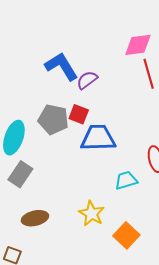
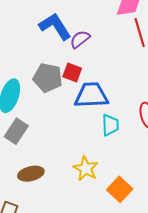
cyan trapezoid: (126, 180) -> (110, 125), moved, turned 105

